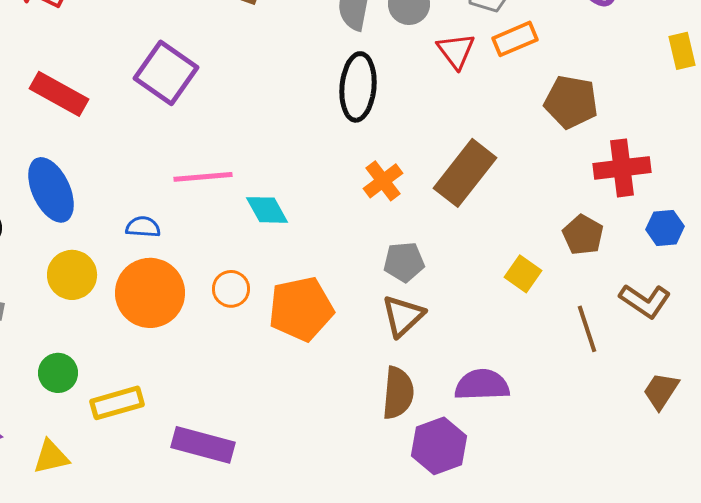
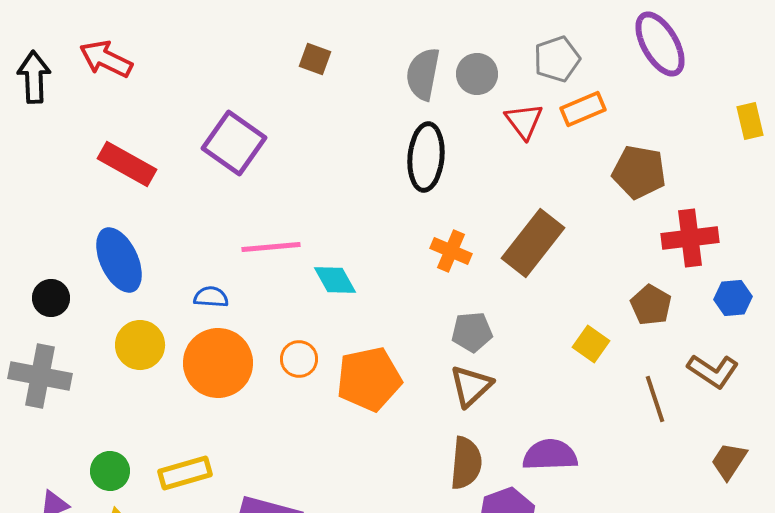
orange cross: (383, 181) -> (451, 251), turned -30
green circle: (58, 373) -> (110, 471), moved

